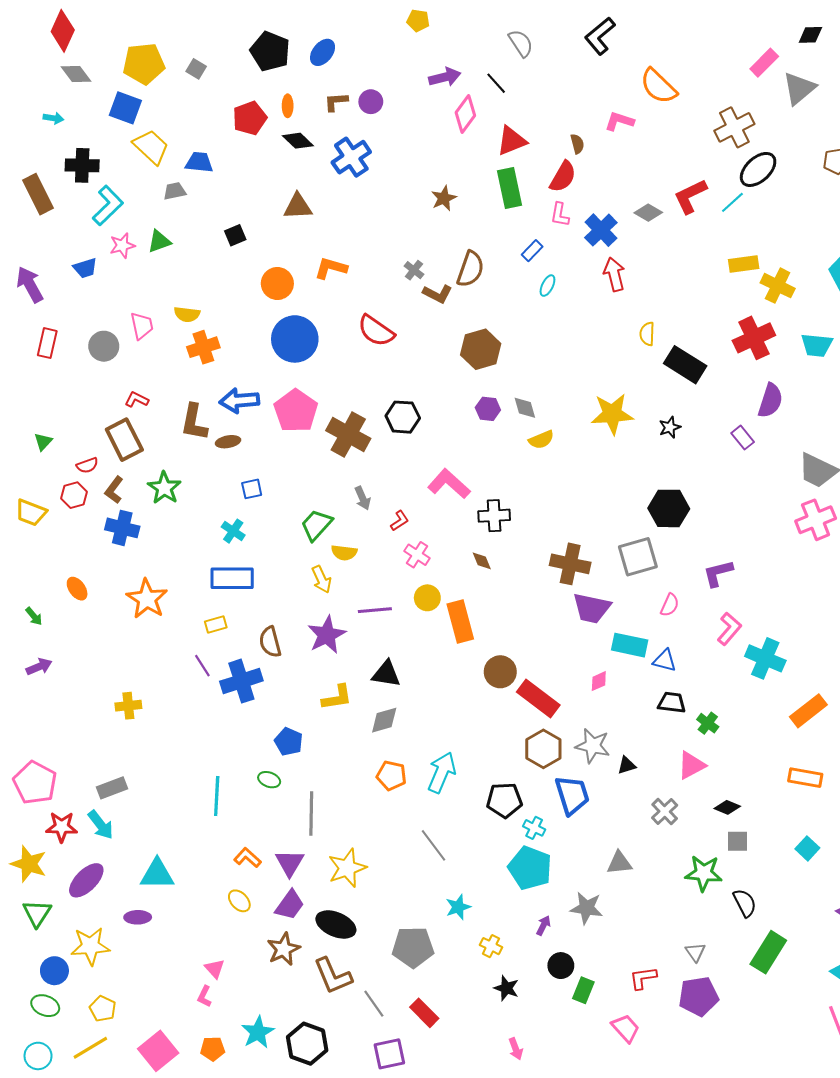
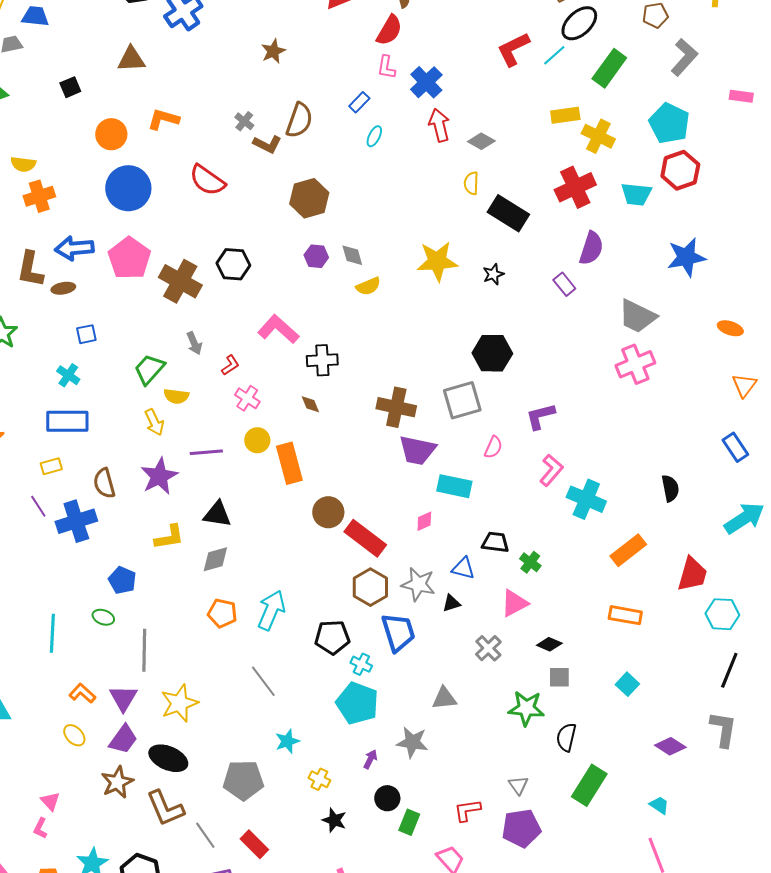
green rectangle: (509, 188) -> (609, 68), moved, turned 48
gray diamond: (648, 213) -> (481, 141), moved
blue triangle: (665, 660) -> (463, 568), moved
black semicircle: (745, 903) -> (566, 737), turned -140

